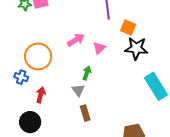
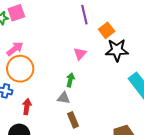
orange square: (128, 27) -> (107, 30), turned 35
pink arrow: (76, 40) -> (15, 49), moved
gray triangle: (78, 90) -> (64, 98), turned -40

